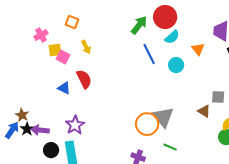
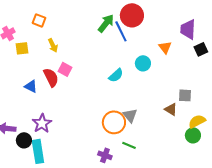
cyan semicircle: (172, 37) -> (116, 75), moved
blue line: (149, 54) -> (121, 31), moved
pink square: (63, 57) -> (65, 69), moved
gray triangle: (163, 117) -> (130, 115), size x0.7
green line: (170, 147) -> (129, 145), moved
black circle: (51, 150) -> (24, 140), moved

